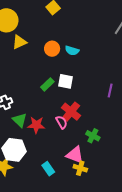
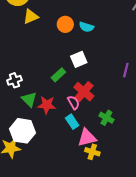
white square: (65, 81) -> (79, 59), turned -35
green rectangle: (47, 84) -> (58, 75), moved
pink triangle: (75, 155) -> (87, 138), turned -36
cyan rectangle: (48, 169) -> (72, 122), moved

